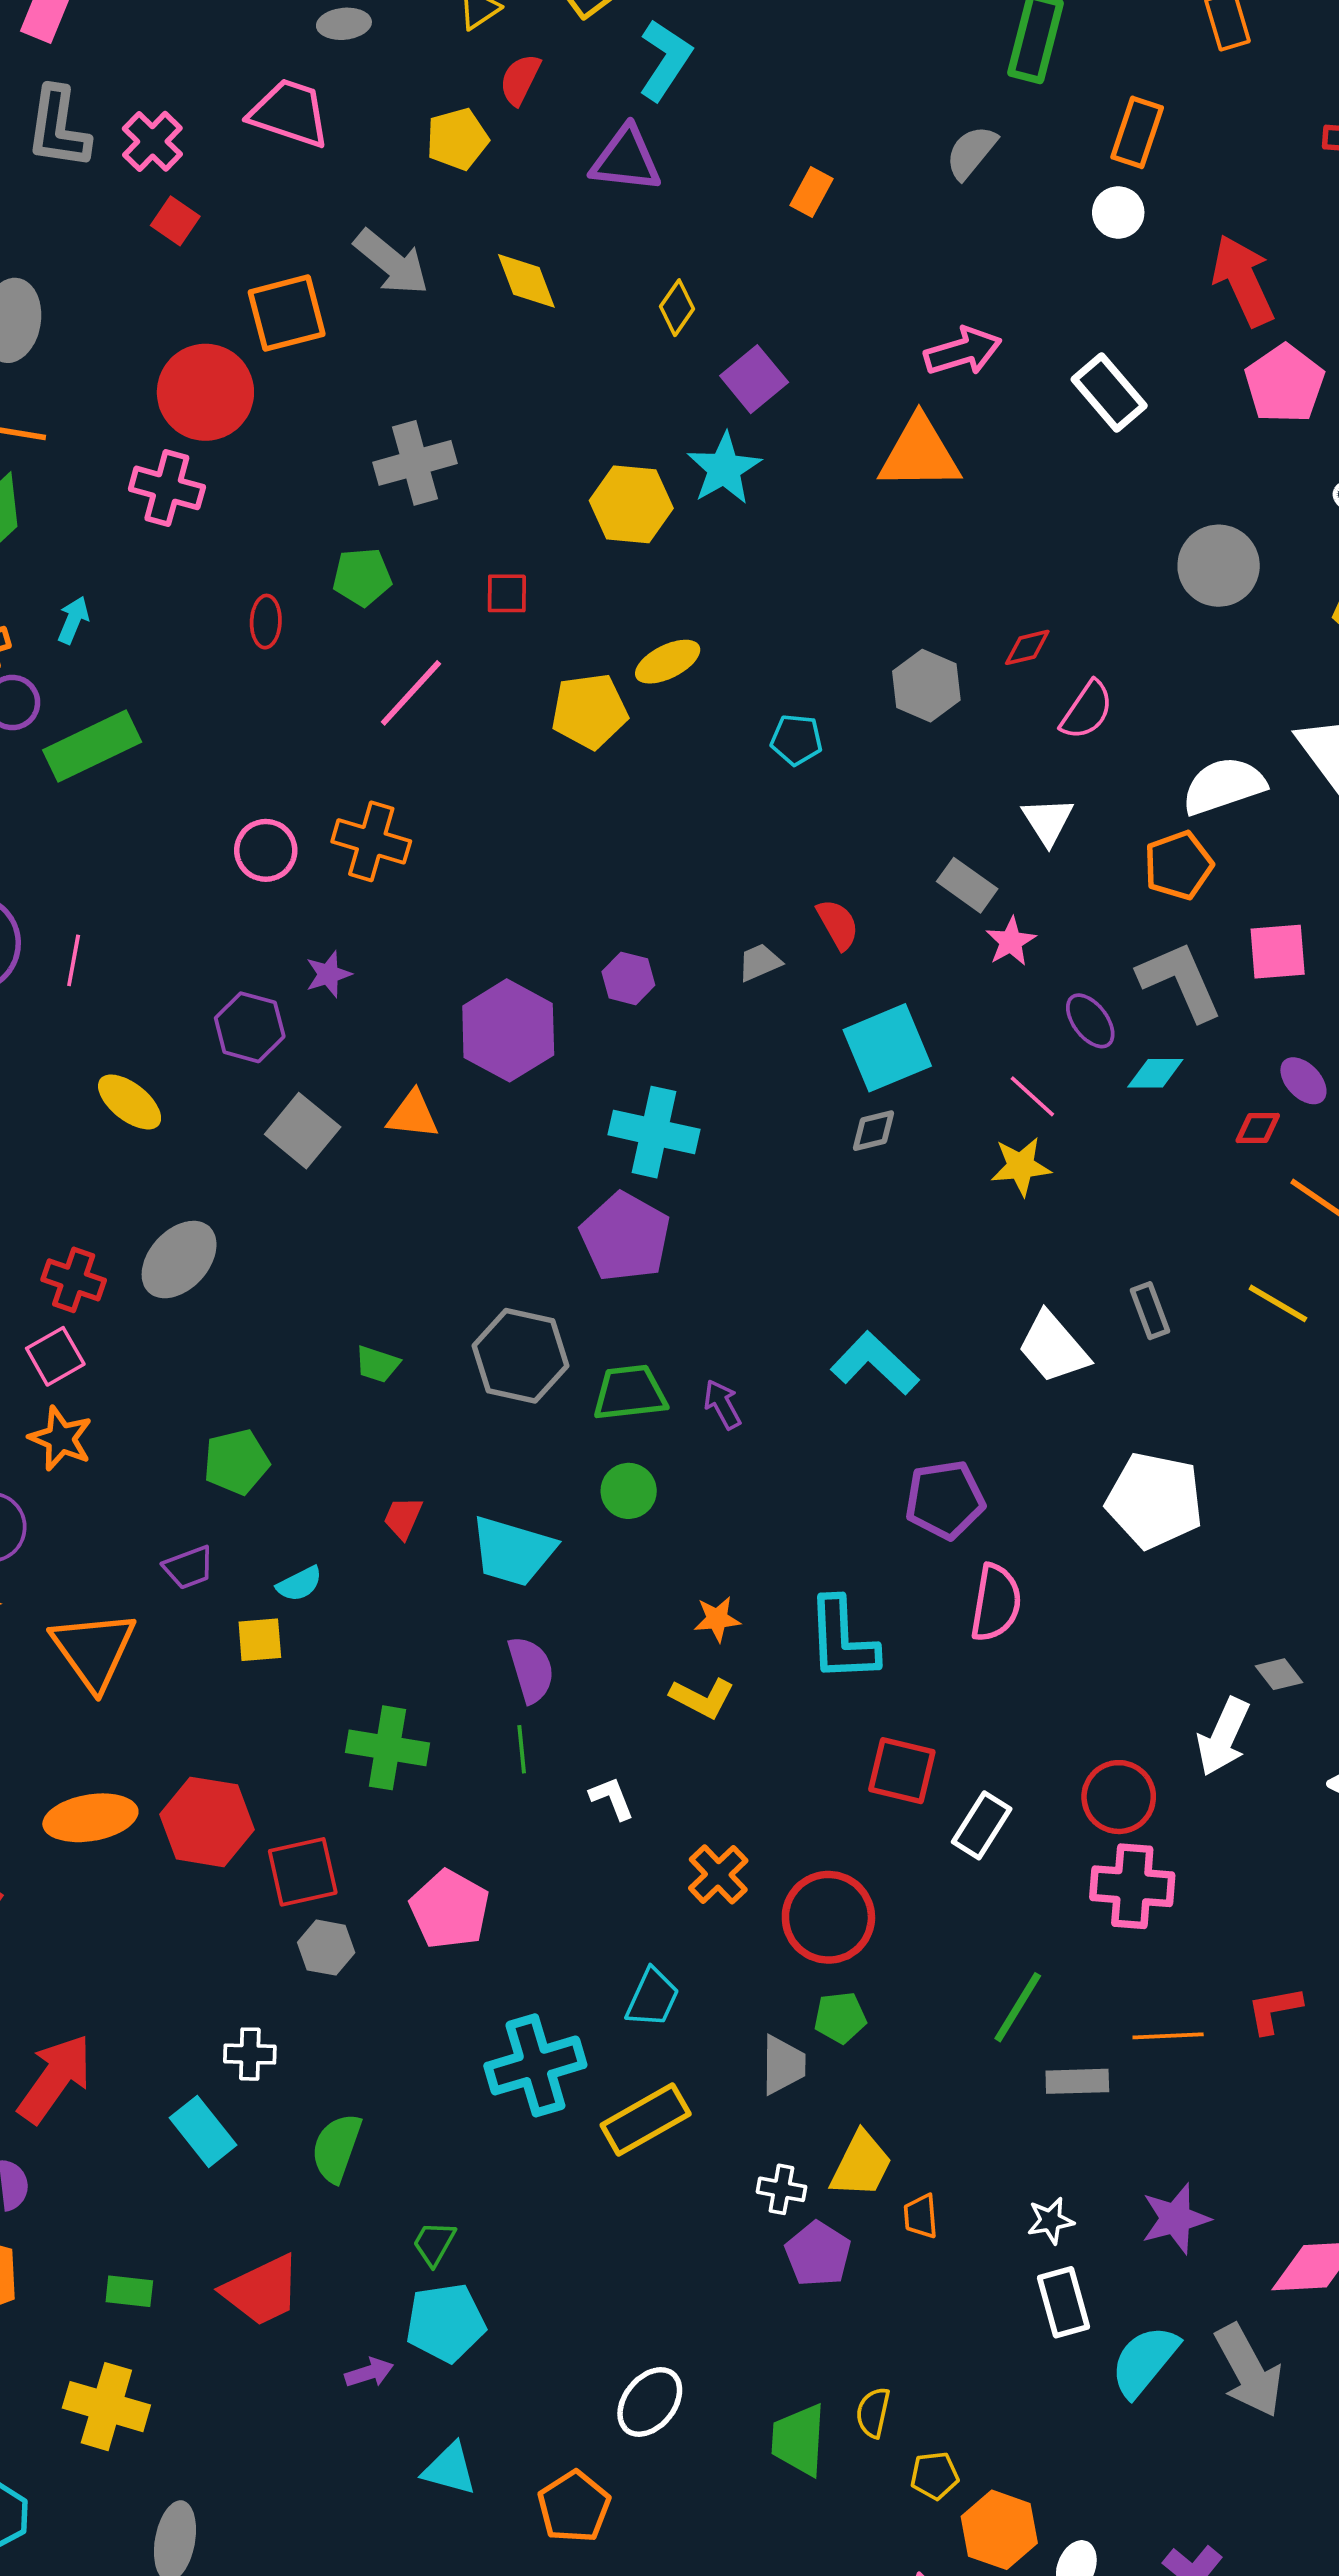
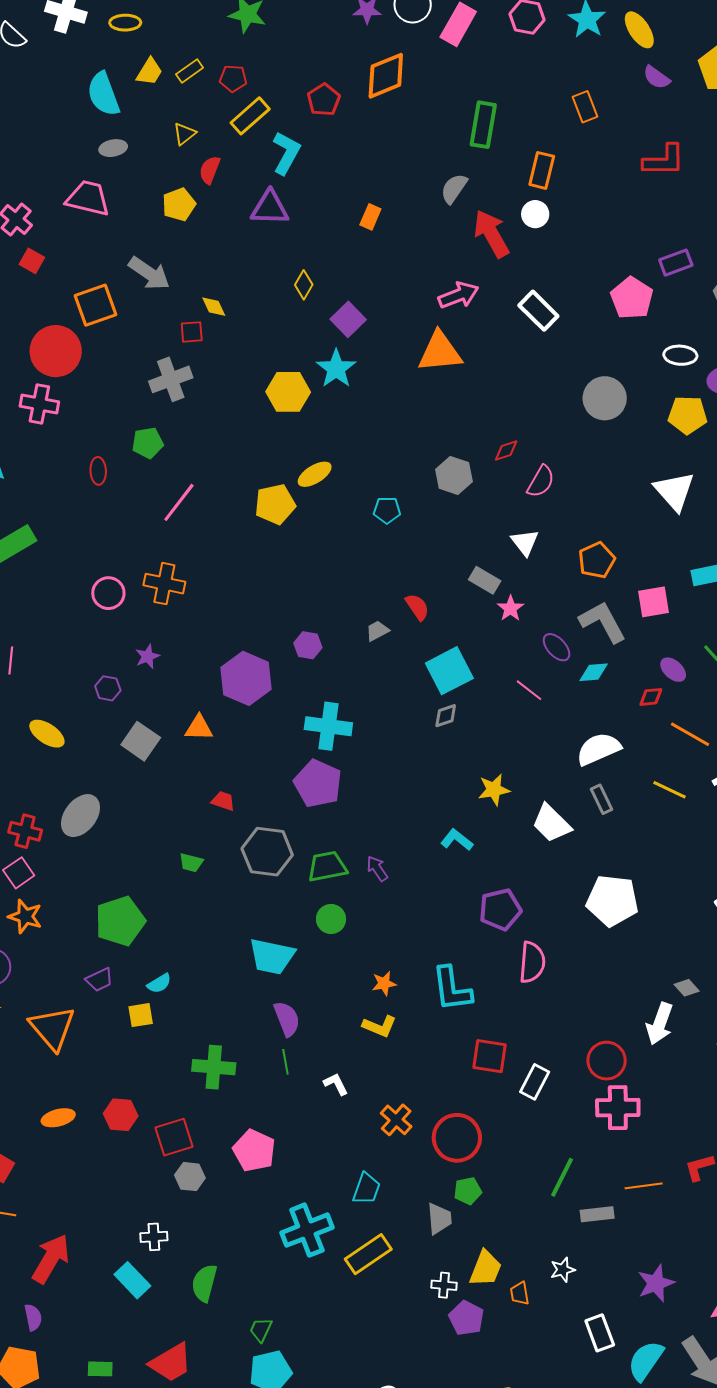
red arrow: (1243, 280) -> (491, 234), moved
yellow diamond: (526, 281) -> (214, 307), moved, size x0.7
red square: (507, 593) -> (192, 332), moved
white semicircle: (1224, 786) -> (599, 749), moved
purple hexagon: (250, 1027) -> (108, 688), size x0.7
yellow star: (1021, 1166) -> (494, 790), moved
cyan L-shape: (875, 1363) -> (457, 840), size x0.7
green pentagon: (236, 1462) -> (120, 921), size x1.4
red trapezoid: (403, 1518) -> (223, 801), moved, turned 90
orange ellipse: (90, 1818) -> (58, 1118), size x0.7
red hexagon: (207, 1822) -> (121, 1115), size x0.7
white star: (1050, 2221) -> (563, 1270), moved

